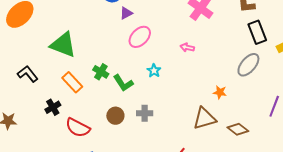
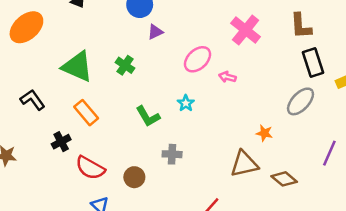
pink ellipse: (140, 37) -> (198, 59), moved
green cross: (101, 72) -> (125, 65), moved
brown circle: (115, 116) -> (134, 177), moved

